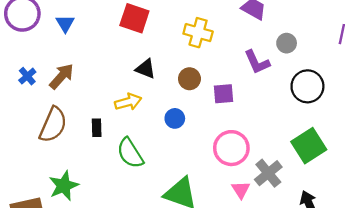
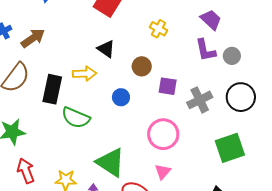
yellow cross: (198, 33) -> (158, 29), size x0.7
purple L-shape: (257, 62) -> (205, 50), moved
black rectangle: (97, 128) -> (52, 89), size x1.8
green semicircle: (130, 153) -> (76, 118), turned -48
gray cross: (268, 173) -> (200, 100), moved

